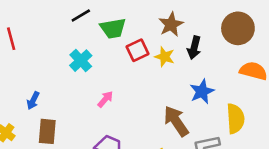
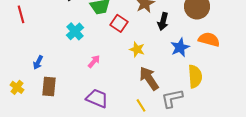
red square: (137, 50) -> (119, 23), turned -30
yellow star: (165, 57) -> (137, 49), moved
blue star: (202, 91) -> (180, 47), moved

